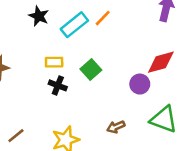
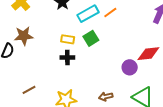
green square: (91, 69) -> (91, 38), moved
black cross: (58, 85) -> (67, 57), turned -32

